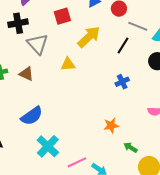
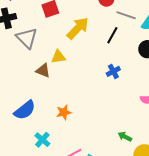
brown triangle: (26, 74) -> (43, 71), moved
orange star: (111, 126) -> (64, 112), moved
cyan cross: (48, 146) -> (42, 140), size x0.7

